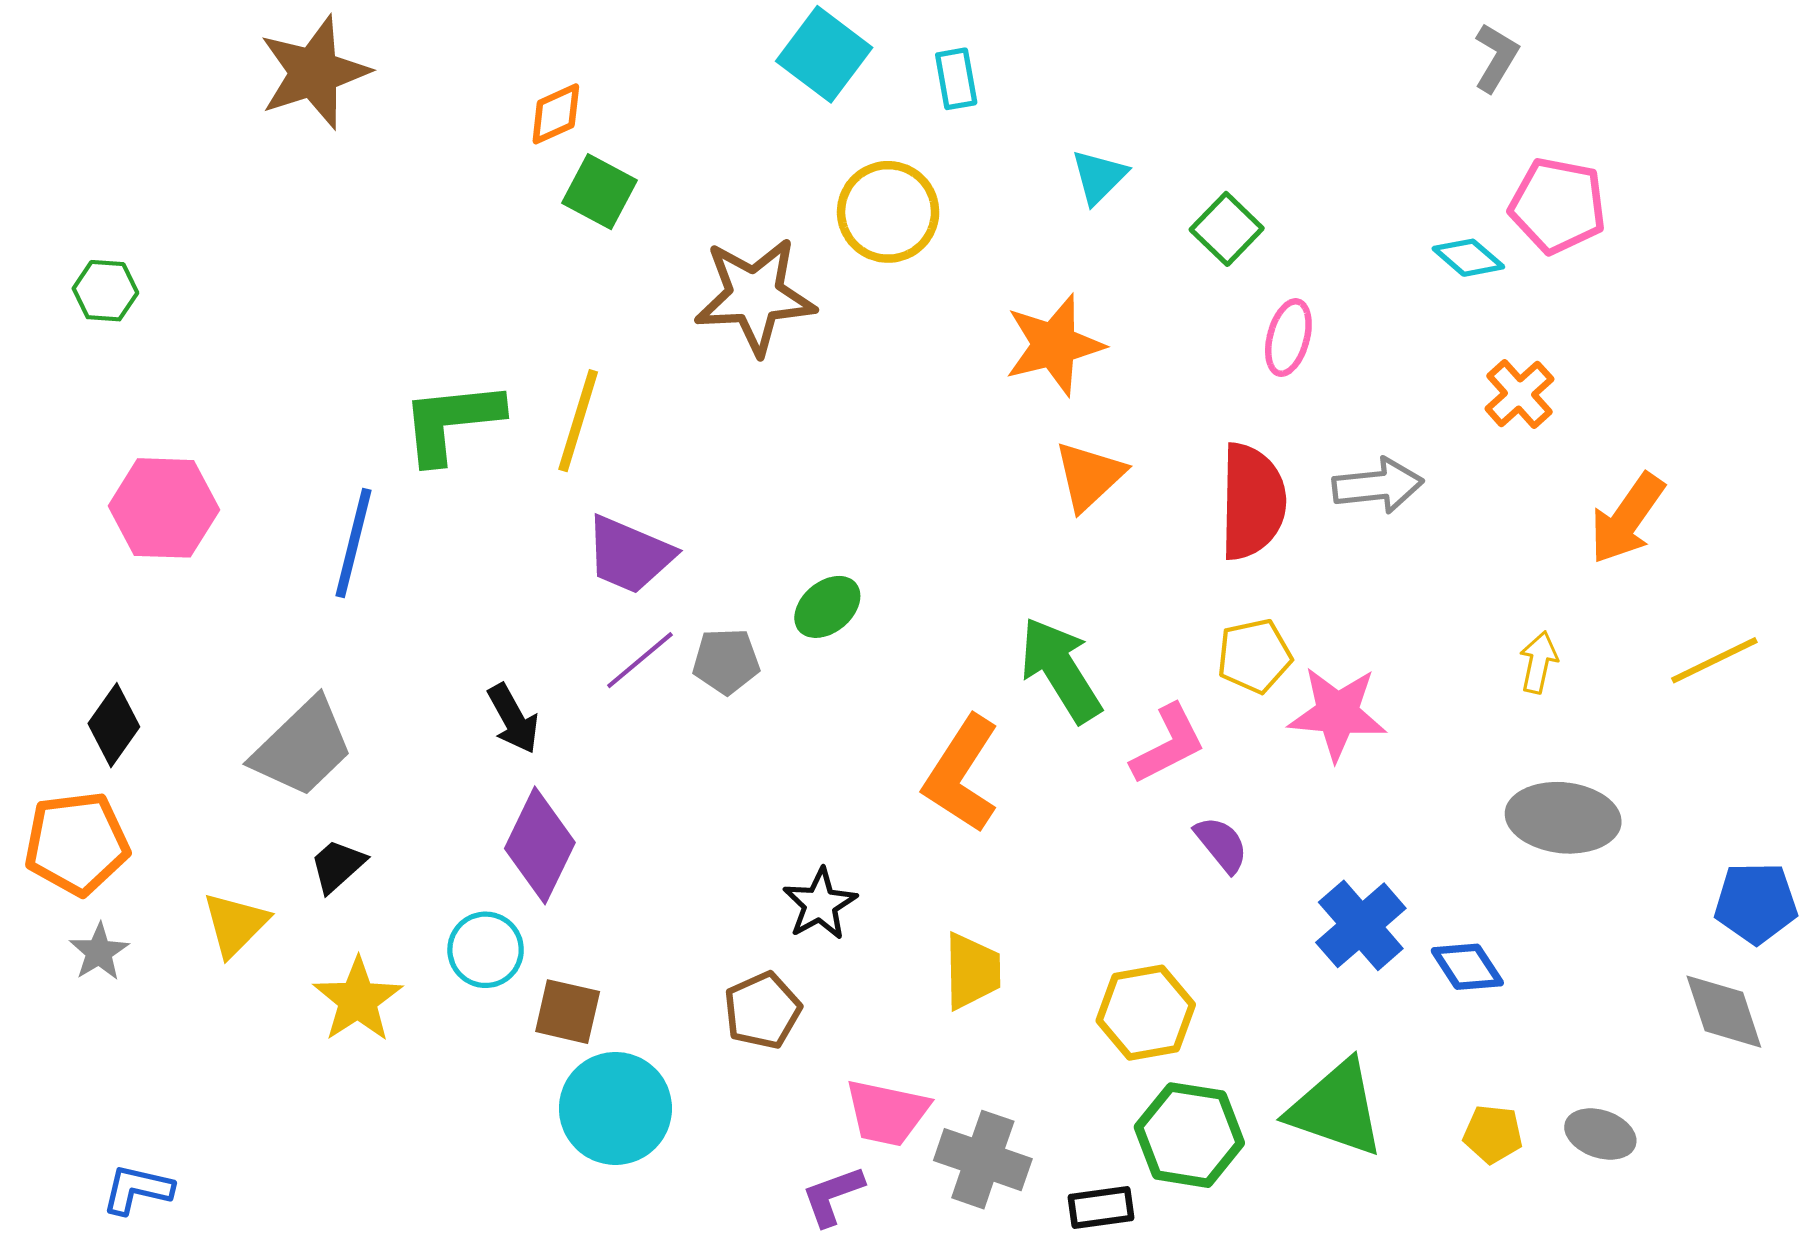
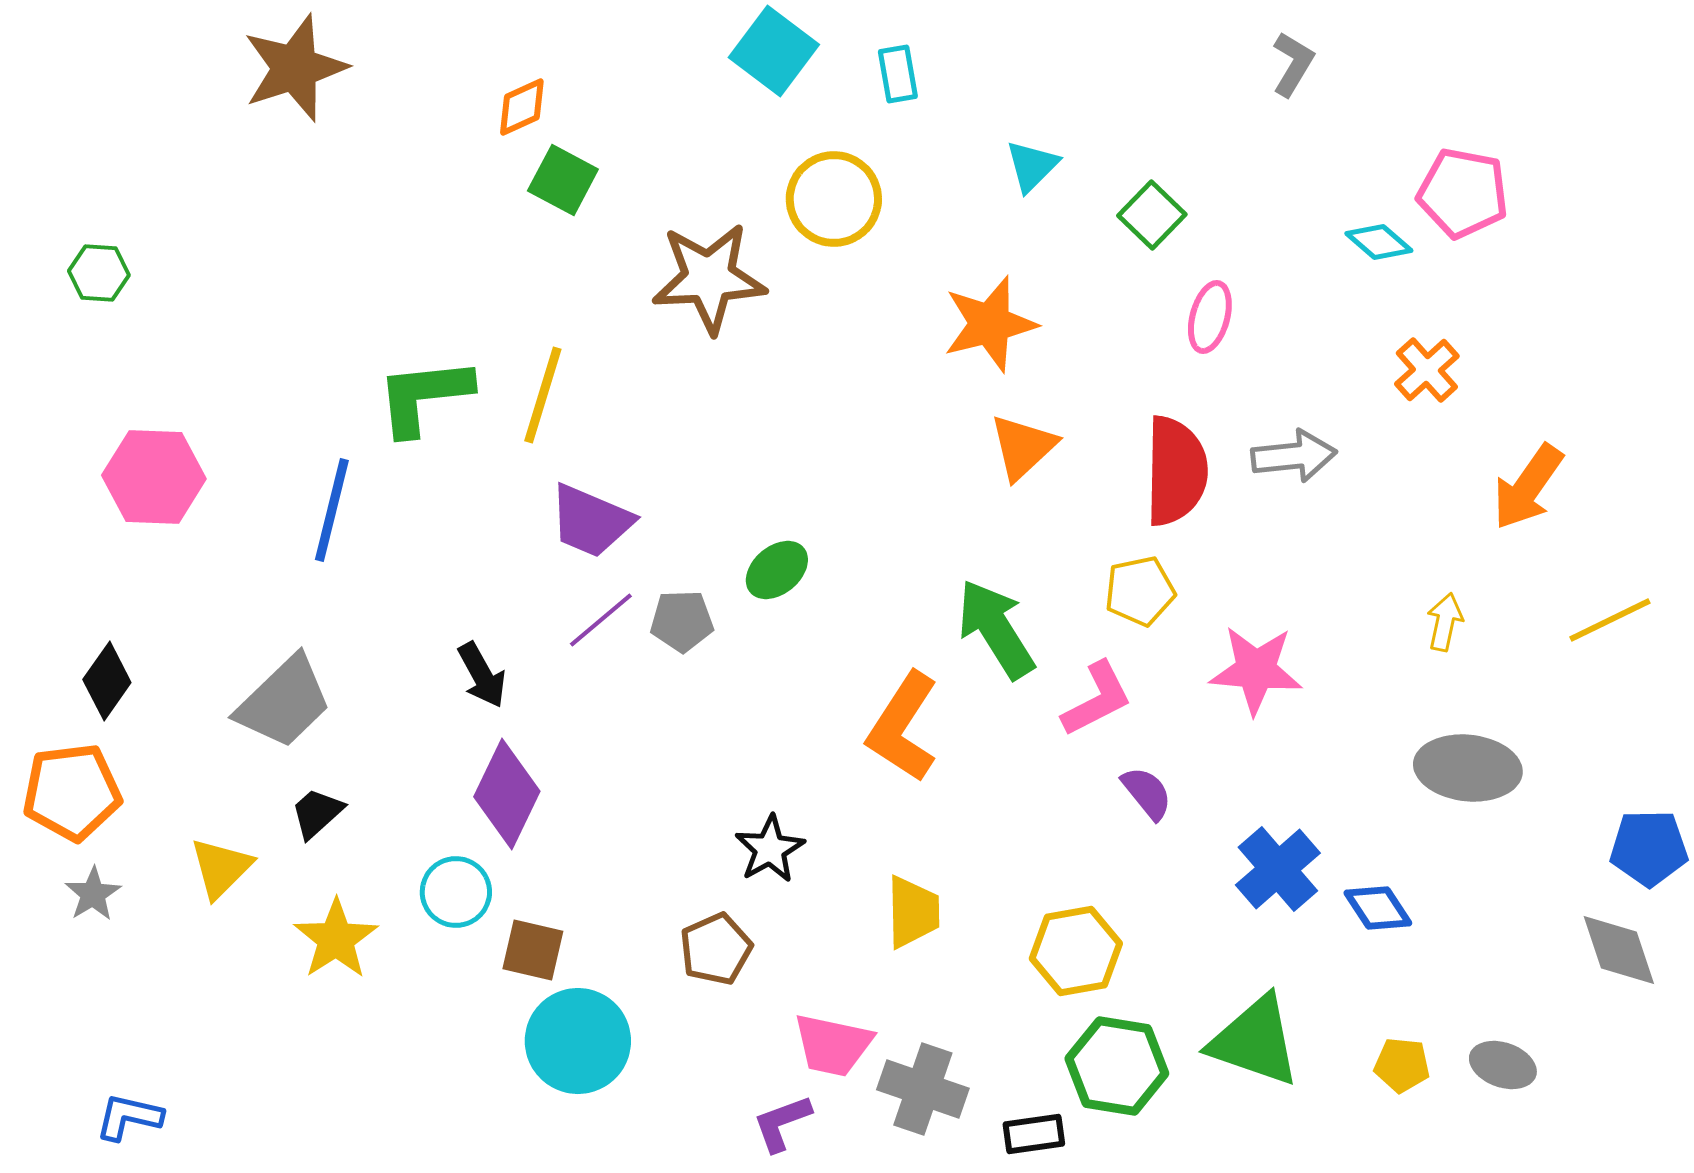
gray L-shape: (1496, 57) -> (1293, 64), moved
yellow pentagon: (1254, 656) -> (1140, 591), moved

